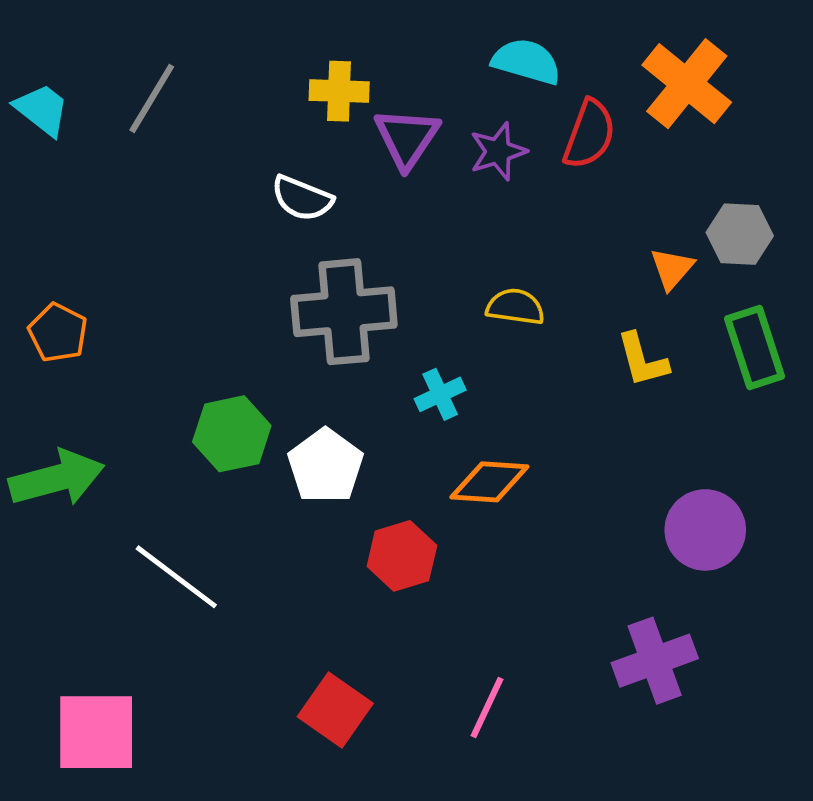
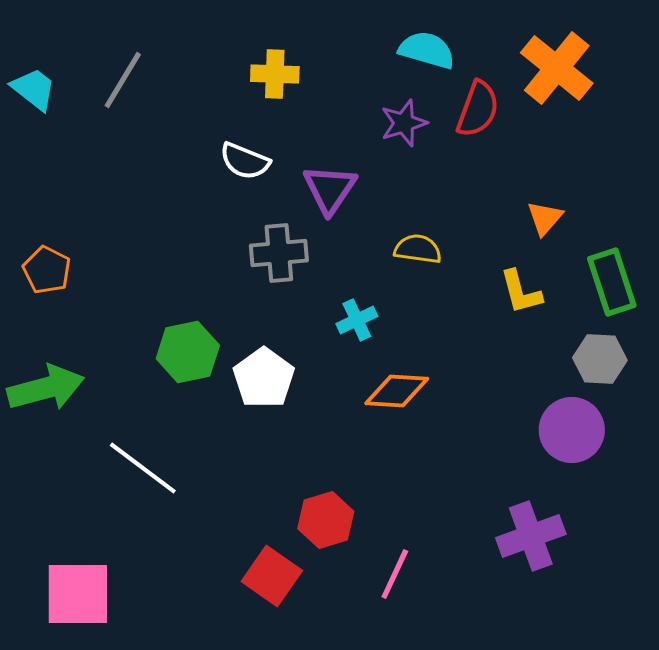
purple triangle: (407, 138) -> (330, 189), moved
gray hexagon: (740, 234) -> (600, 359), moved
gray cross: (344, 312) -> (279, 253), size x0.7
red hexagon: (402, 556) -> (326, 520), moved

